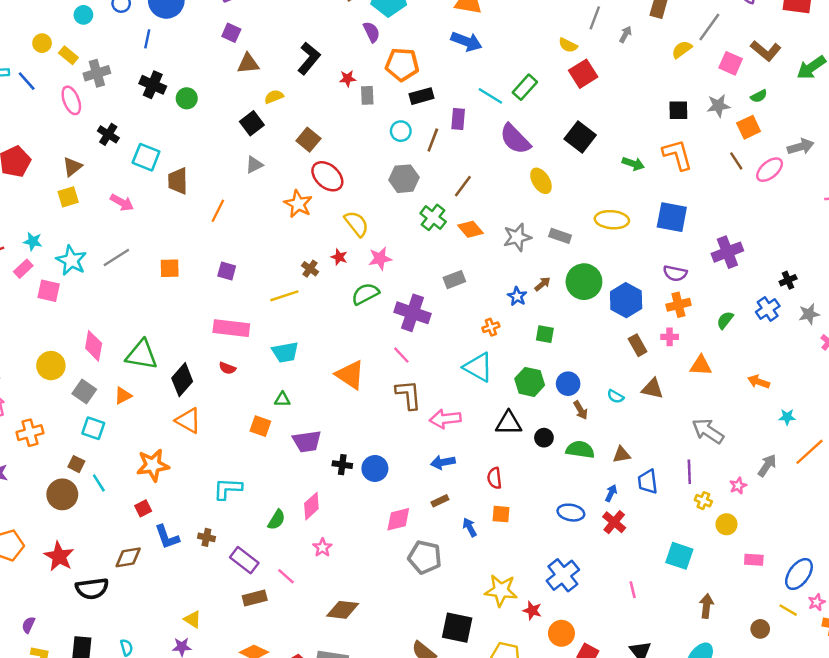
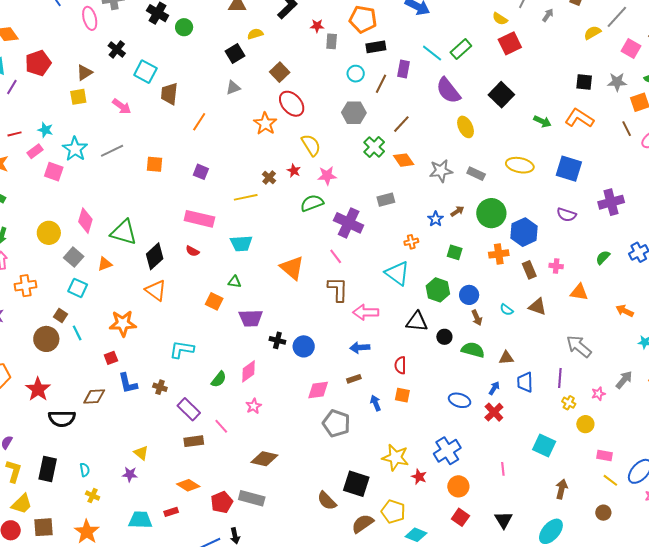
orange L-shape: (677, 155) -> (579, 118), turned -48
orange cross: (678, 305) -> (499, 254), moved
yellow line: (788, 610) -> (610, 480), moved
orange circle: (561, 633) -> (458, 486), moved

